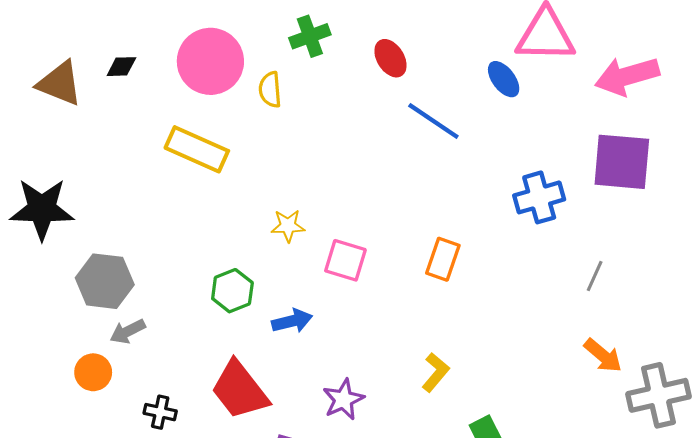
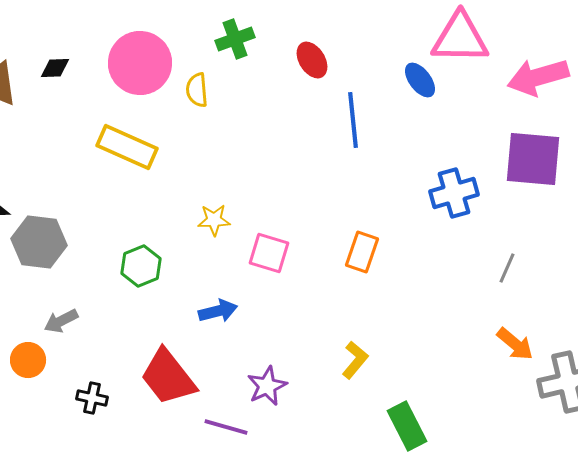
blue line: (433, 121) -> (353, 120), turned 50
gray hexagon: (105, 281) -> (39, 242), moved
green hexagon: (232, 291) -> (141, 266), moved

